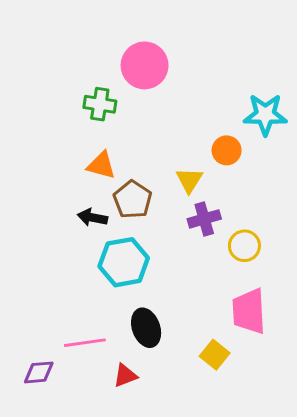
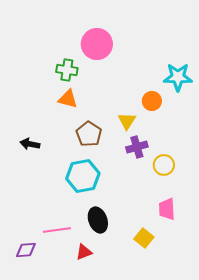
orange triangle: (101, 165) -> (68, 99), moved
black arrow: (92, 217) -> (30, 144), moved
pink trapezoid: (249, 311) -> (167, 209), size x0.7

